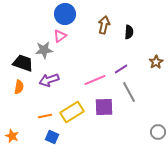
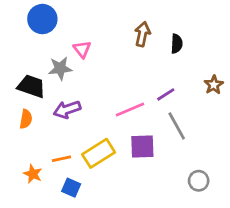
blue circle: (65, 14) -> (42, 19), moved
pink triangle: (60, 36) -> (82, 49), turned -32
gray circle: (158, 132) -> (199, 181), moved
orange star: (12, 136) -> (33, 174), moved

